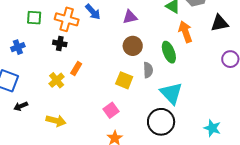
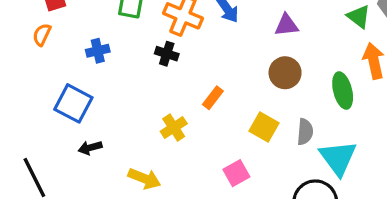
orange rectangle: (76, 69) -> (213, 98), moved
gray semicircle: (148, 70) -> (305, 132), moved
yellow cross: (57, 80) -> (174, 128), moved

